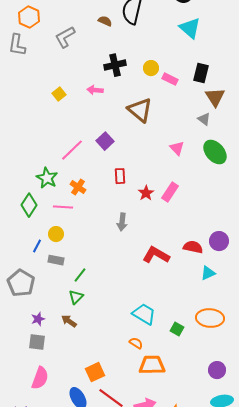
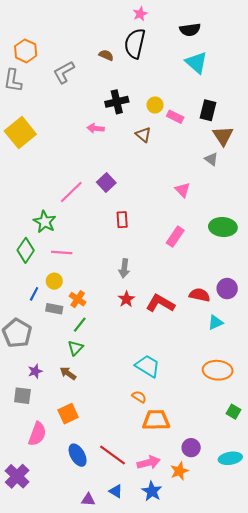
yellow square: (59, 94) -> (20, 133), moved, size x2.0
brown triangle: (140, 110) -> (143, 135), moved, size x0.6
green ellipse: (215, 152) -> (223, 227), moved, turned -45
orange cross: (78, 187) -> (78, 299), moved
red star: (146, 193) -> (126, 299), moved
green square: (177, 329) -> (234, 412), moved
gray square: (37, 342) -> (22, 396), moved
purple circle: (217, 370) -> (191, 448), moved
orange square: (95, 372) -> (68, 414), moved

